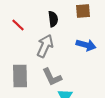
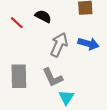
black semicircle: (53, 19) -> (43, 16), moved, turned -56
gray arrow: (45, 46) -> (59, 45), moved

